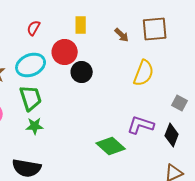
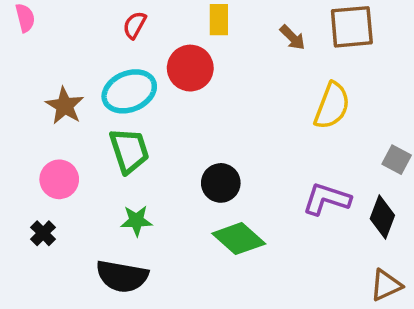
black circle: (82, 72) -> (221, 183), moved
green star: (35, 126) -> (136, 221), moved
green diamond: (111, 146) -> (239, 239), moved

